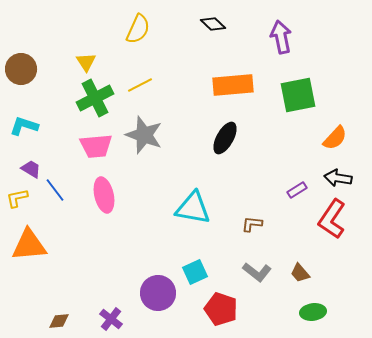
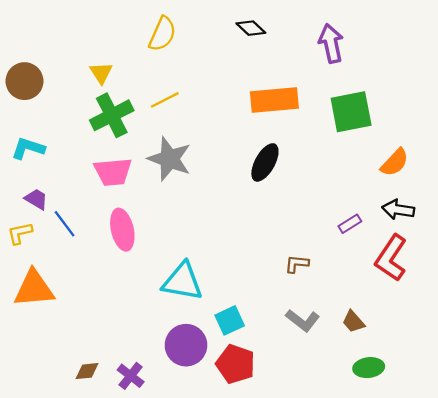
cyan triangle: (193, 208) -> (182, 282), moved
red pentagon: (221, 309) -> (236, 364), moved
brown diamond: (59, 321) -> (87, 371), moved

